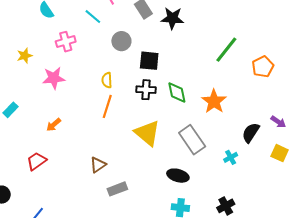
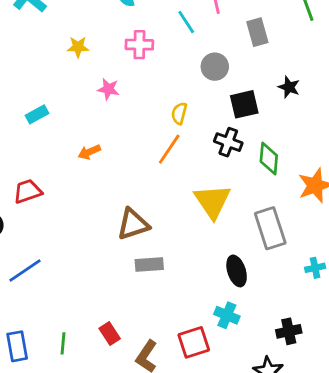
black star: (172, 18) -> (289, 87), moved, size x0.7
black square: (149, 61) -> (244, 104), turned -35
pink star: (54, 78) -> (108, 89), size x0.7
red trapezoid: (36, 161) -> (28, 191), moved
brown triangle: (98, 165) -> (133, 224), size x1.4
black ellipse: (178, 176) -> (237, 271), turned 40

